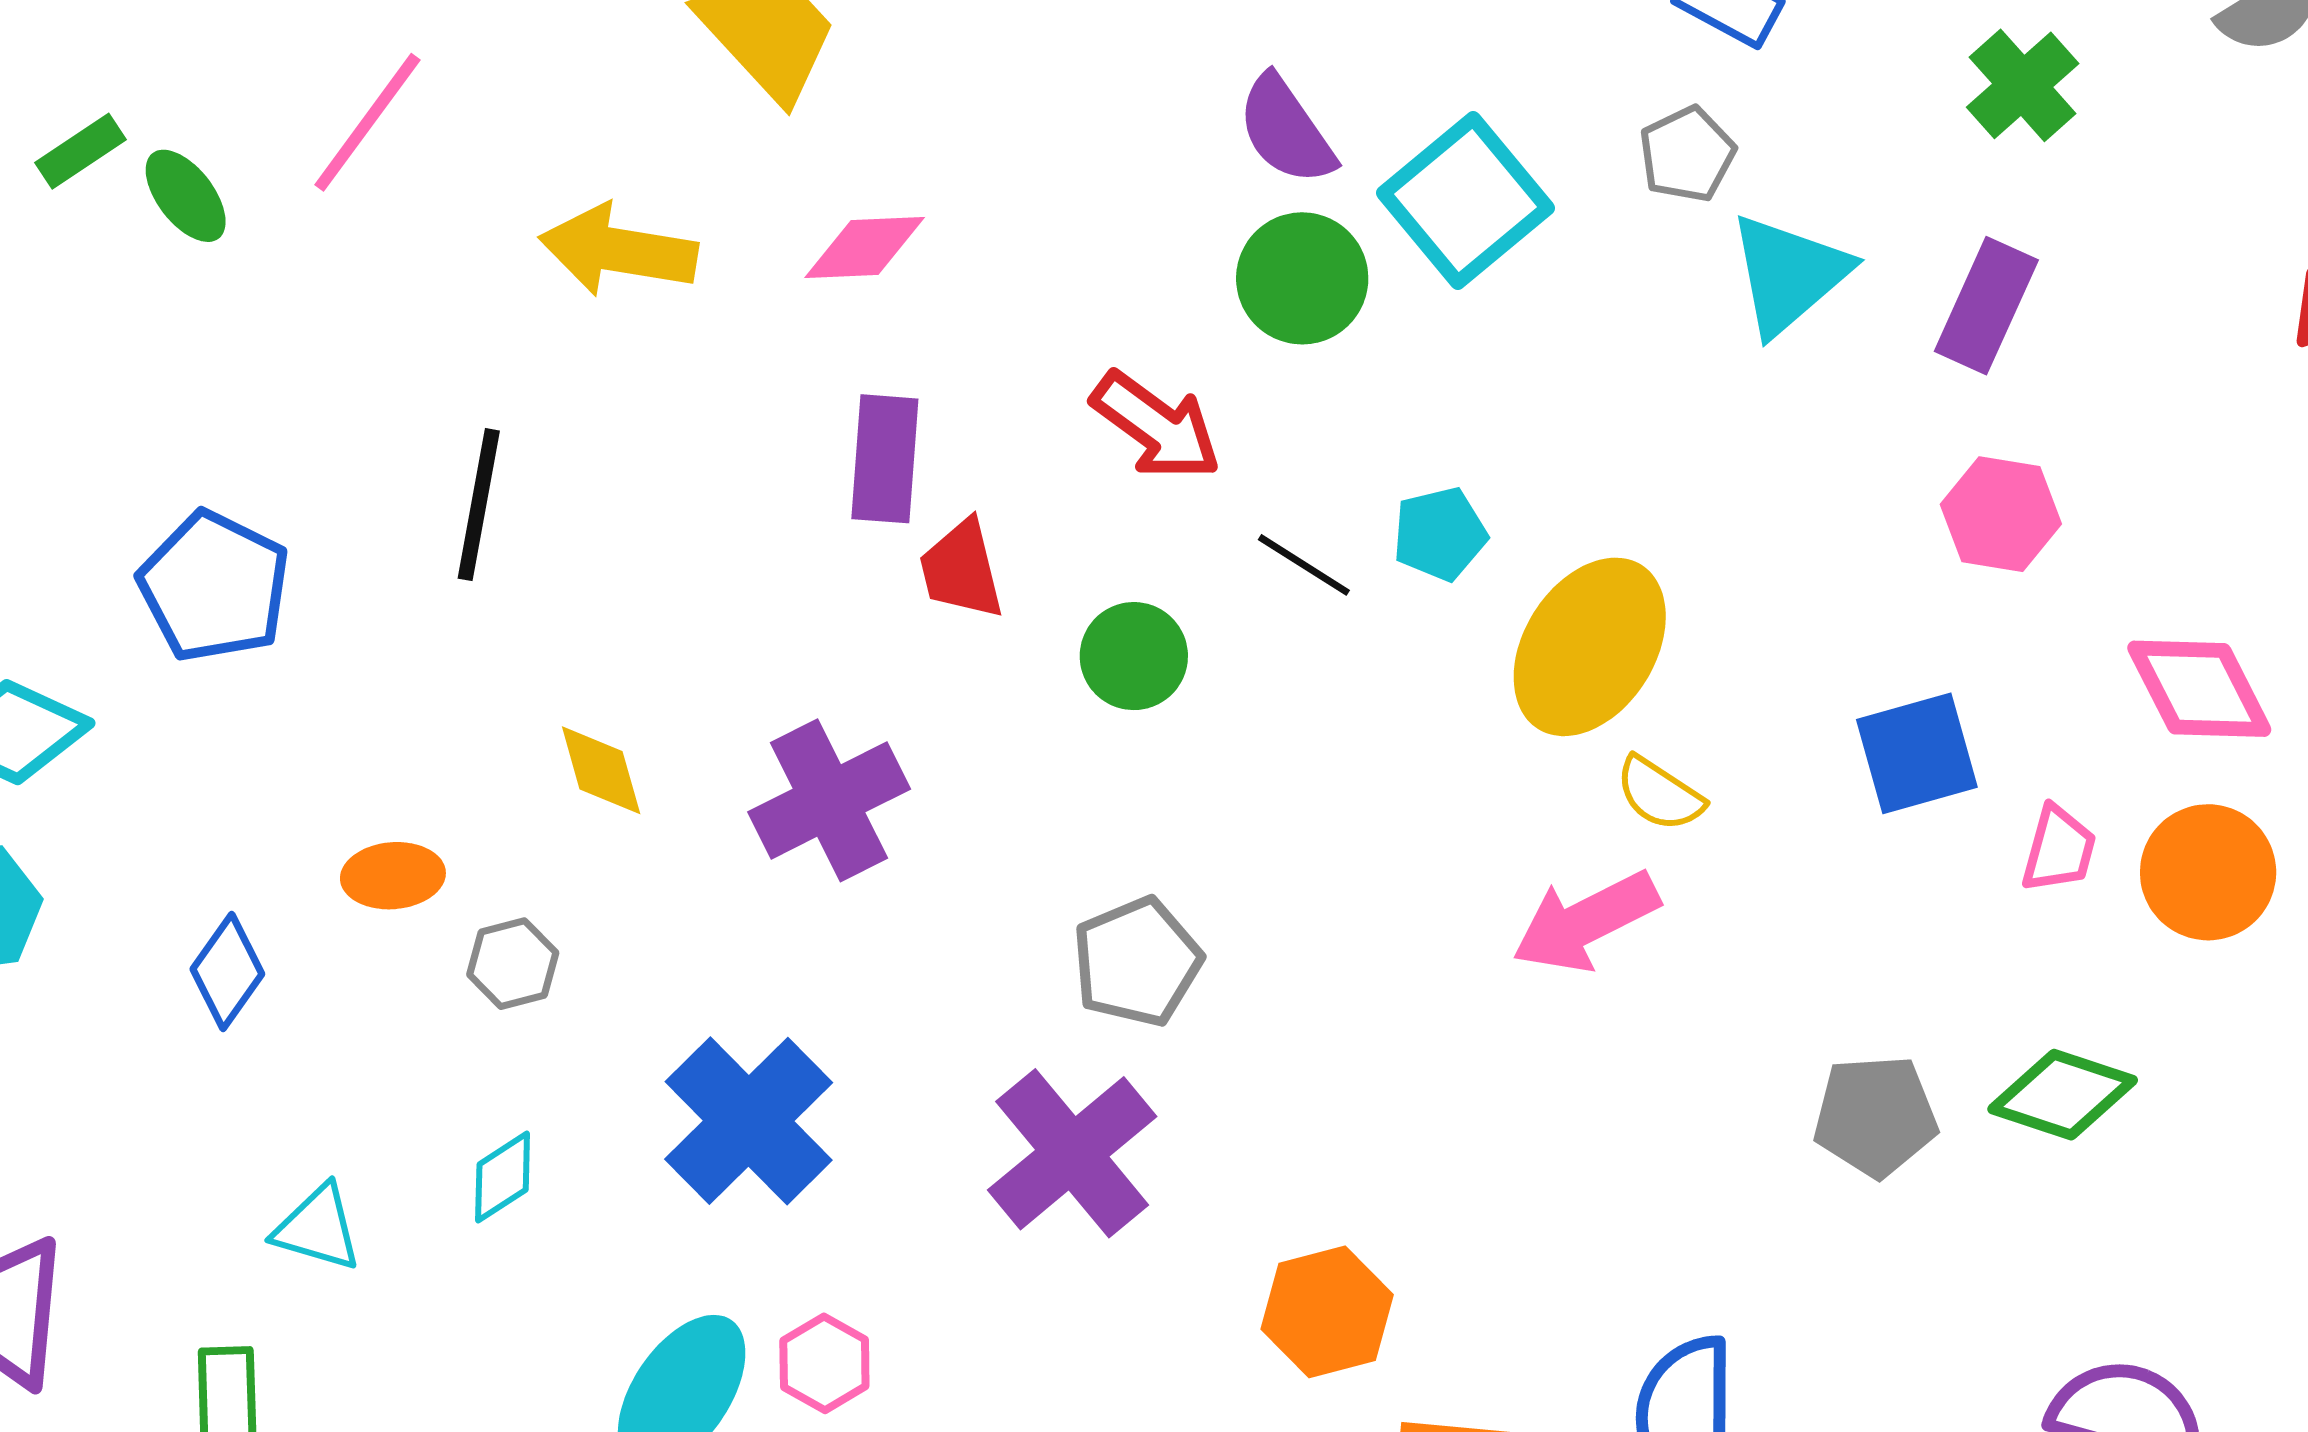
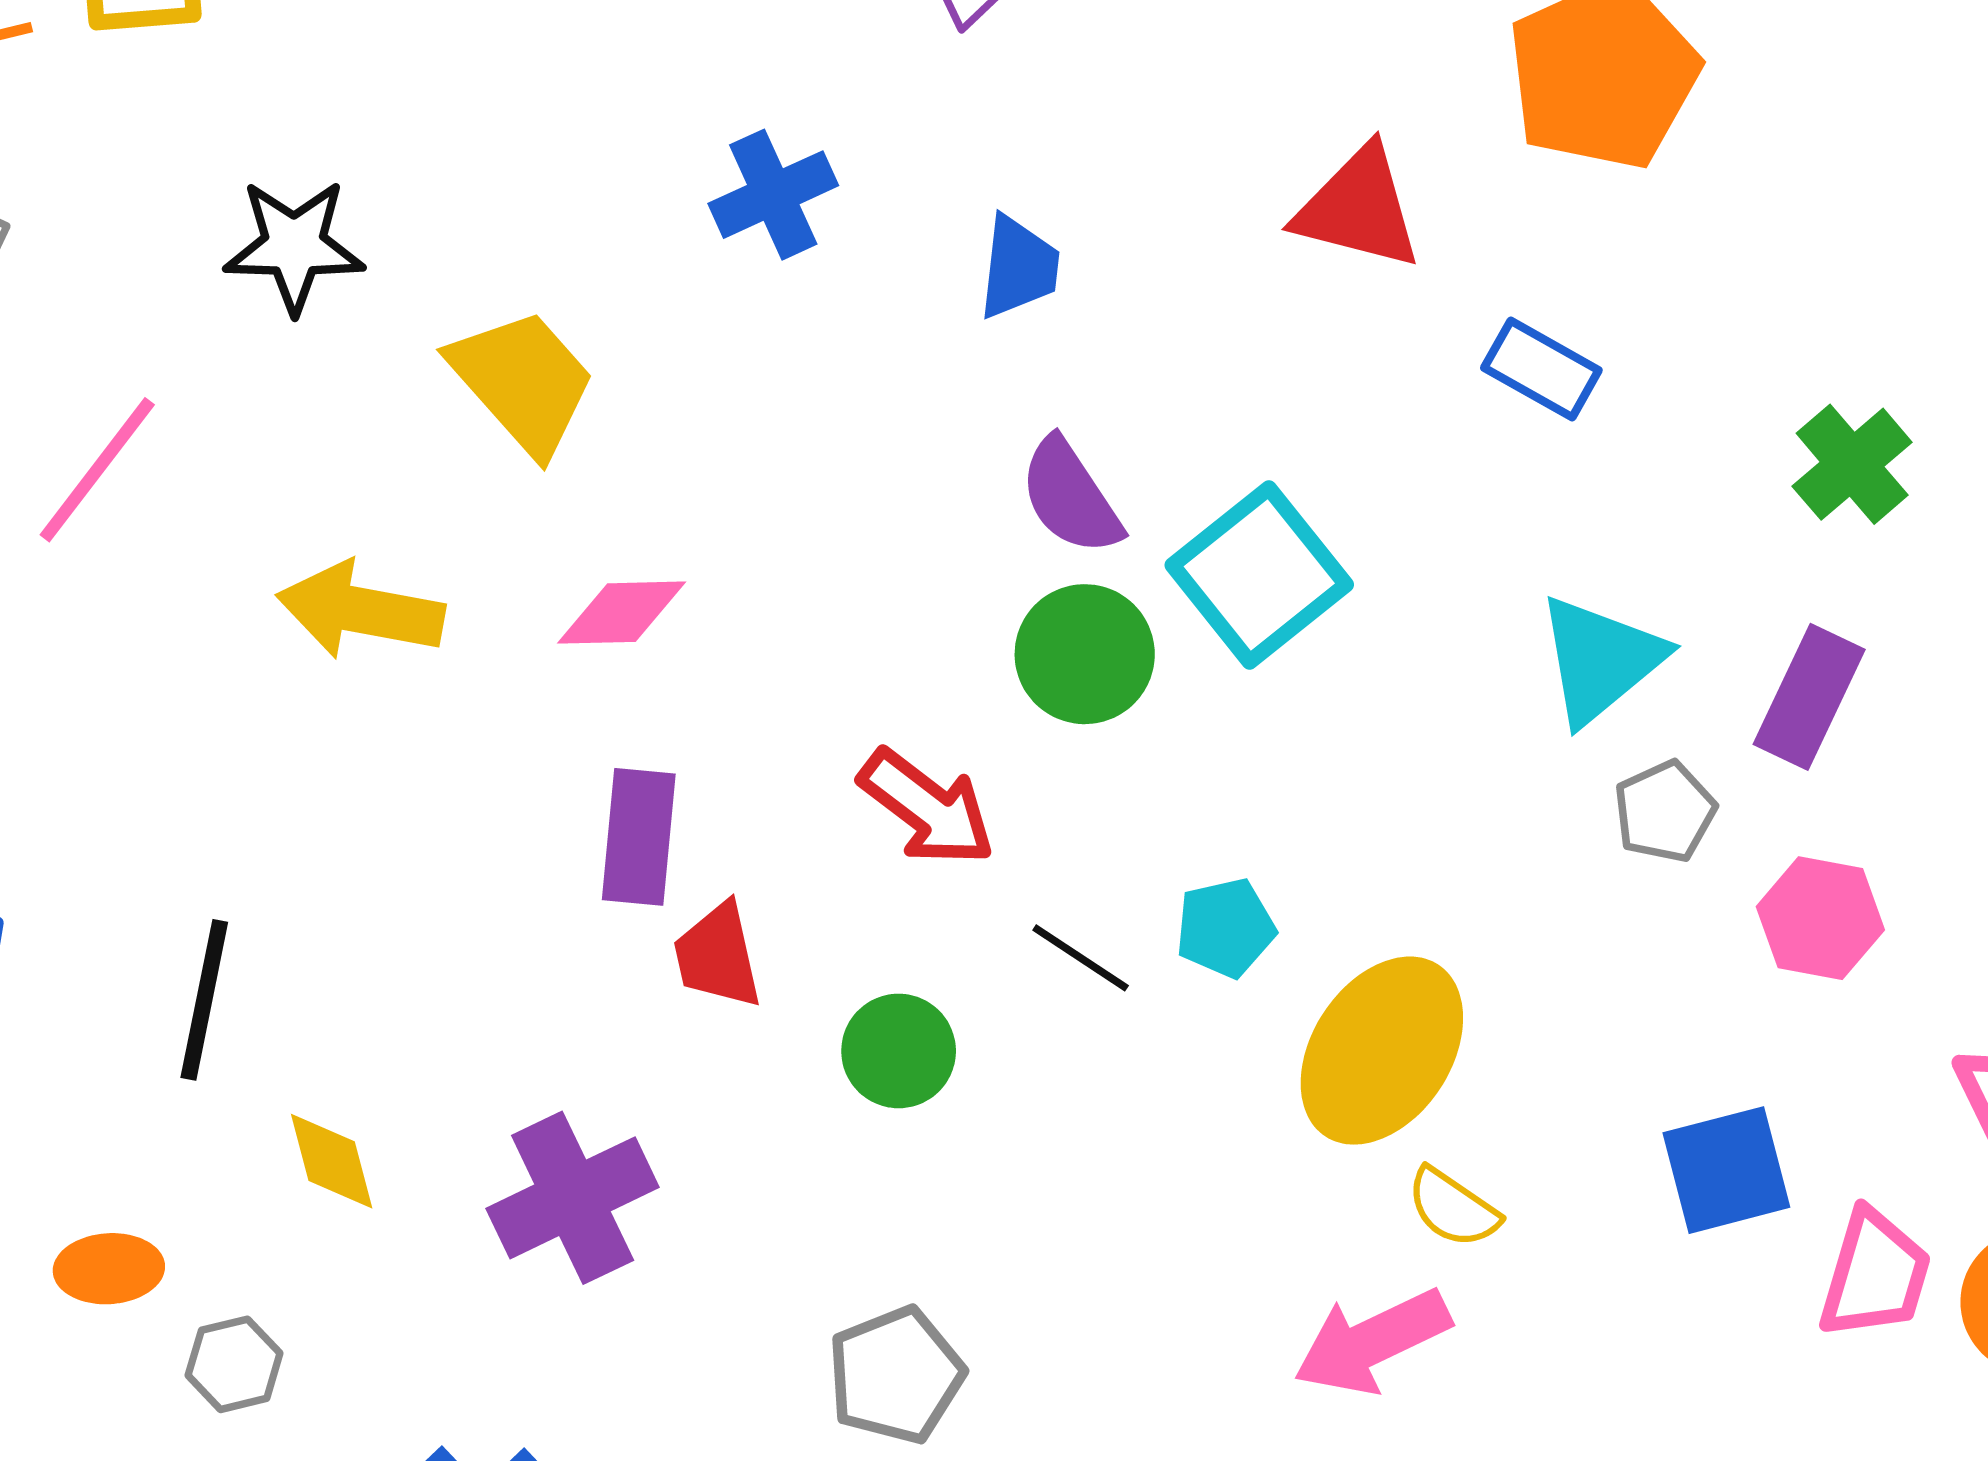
gray pentagon: (1687, 154) -> (1665, 812), moved
black line: (479, 505) -> (204, 1000), moved
pink trapezoid: (2059, 849) -> (1875, 1274), size x1.4

